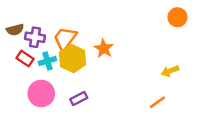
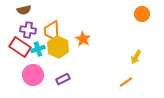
brown semicircle: (15, 30) -> (24, 10), moved
orange trapezoid: (65, 39) -> (52, 31), turned -40
red rectangle: (25, 59) -> (20, 47), size x1.5
yellow arrow: (170, 71) -> (136, 57), turned -40

